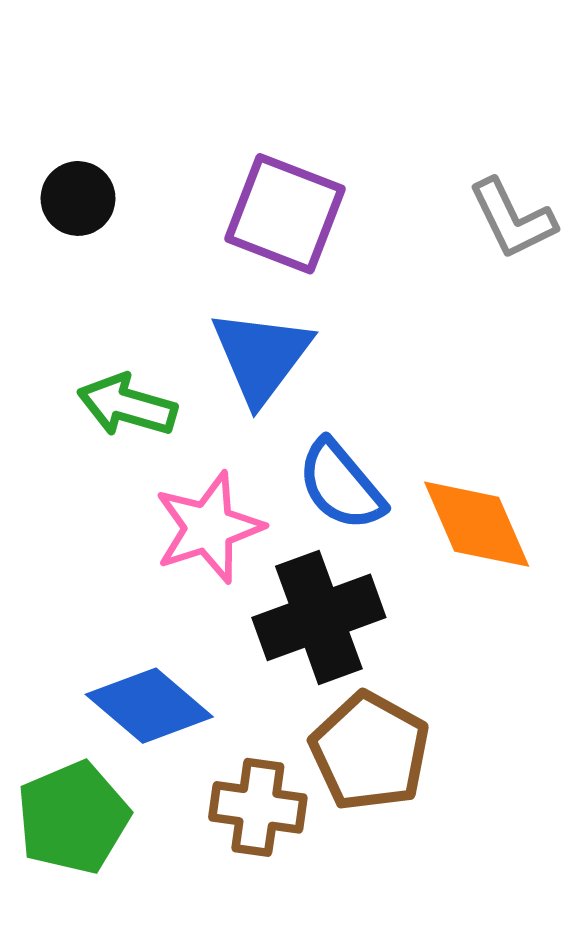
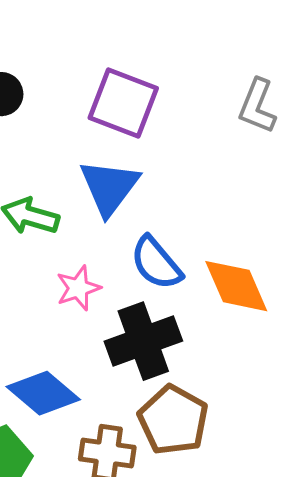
gray L-shape: (512, 219) -> (257, 106), turned 48
pink star: (209, 528) -> (78, 288), size x0.7

